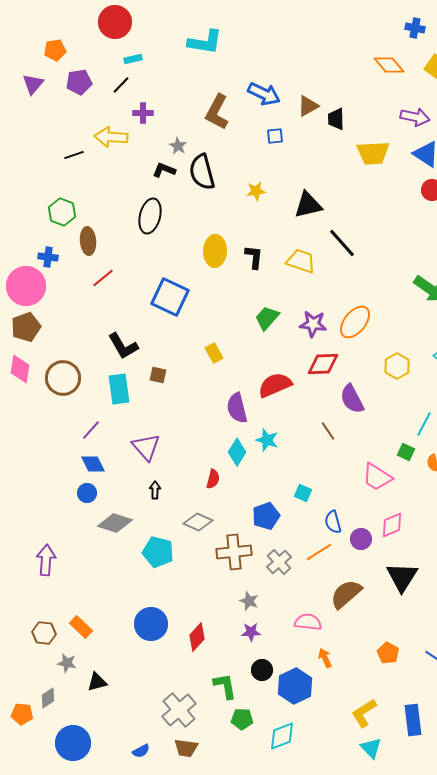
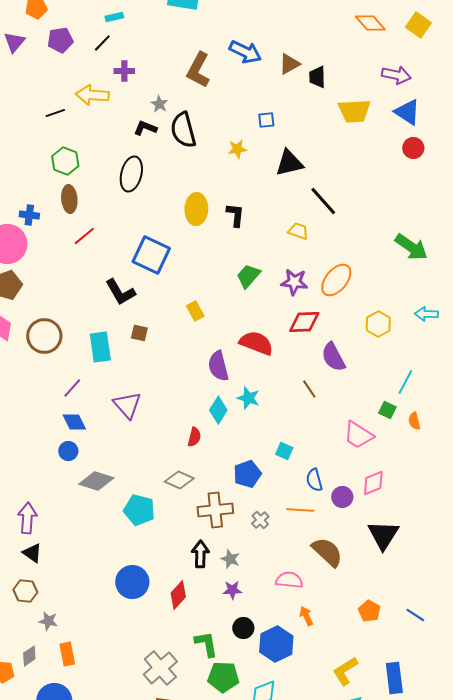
blue square: (275, 136) -> (266, 120), moved
green hexagon: (62, 212) -> (65, 161), moved
yellow trapezoid: (301, 261) -> (298, 231), moved, size x0.7
black L-shape: (123, 346) -> (120, 292), moved
red semicircle: (275, 385) -> (256, 343), turned 44
black arrow: (155, 490) -> (200, 554), moved, size x1.5
orange line: (319, 552) -> (300, 510), turned 36
gray cross: (279, 562) -> (260, 520), size x0.7
brown semicircle: (346, 594) -> (327, 552), turned 84
orange rectangle: (81, 627) -> (67, 654), moved, turned 35
black triangle: (97, 682) -> (32, 553), moved, turned 50
green pentagon: (242, 719) -> (223, 677), size x1.4

